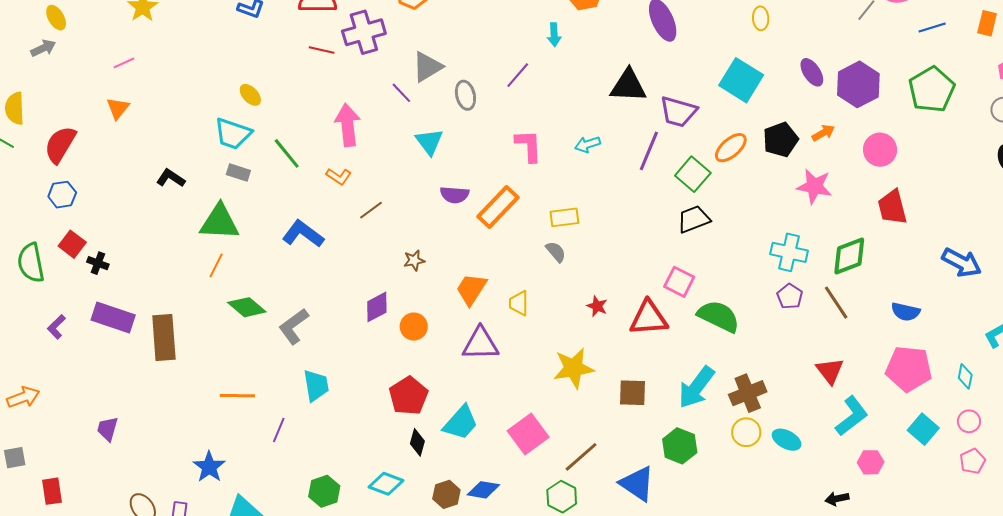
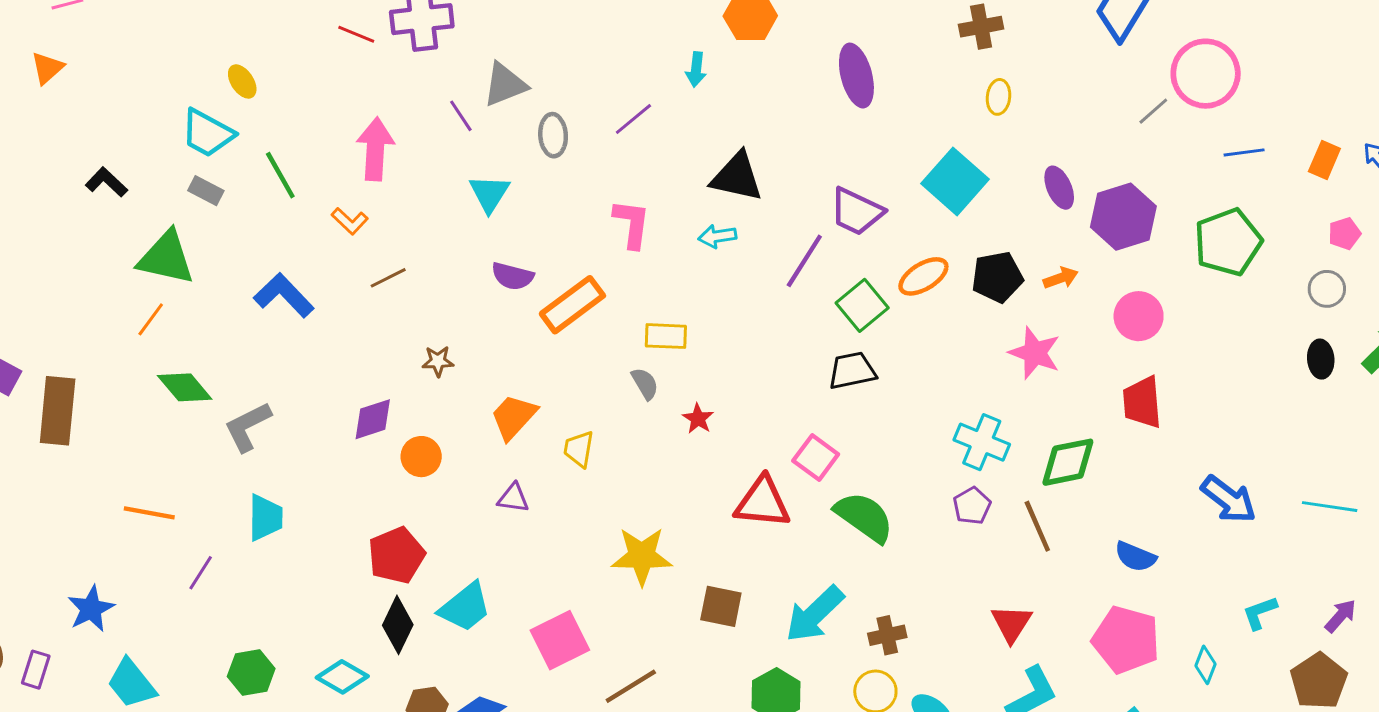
black triangle: (628, 86) -> (737, 177), moved
red star: (597, 306) -> (698, 419), moved
purple triangle: (480, 344) -> (513, 498), size x0.6
brown cross: (748, 393) -> (887, 635), size x0.7
black diamond: (417, 442) -> (398, 625), size x1.4

